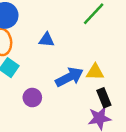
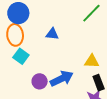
blue arrow: (69, 77) -> (62, 79), moved

